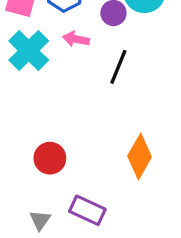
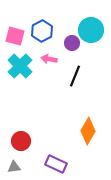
red circle: (50, 158) -> (21, 141), moved
gray triangle: (40, 220) -> (14, 167), moved, turned 48

